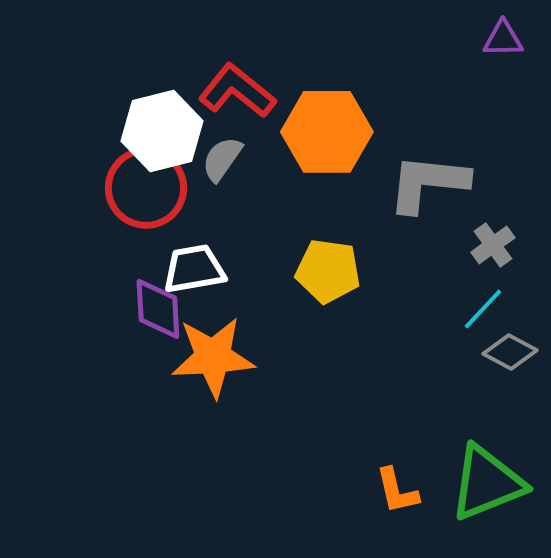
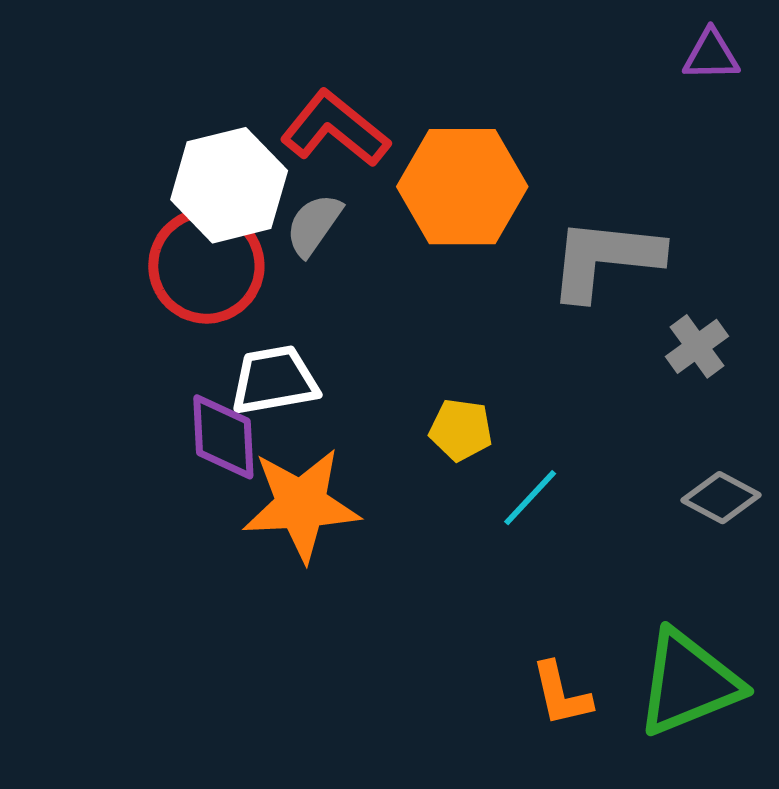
yellow pentagon: (328, 271) -> (461, 430), moved, size x0.7
cyan line: (483, 309) -> (530, 498), moved

